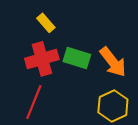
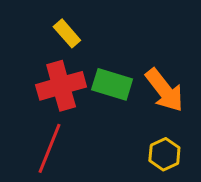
yellow hexagon: (113, 106) -> (164, 154), size x0.7

